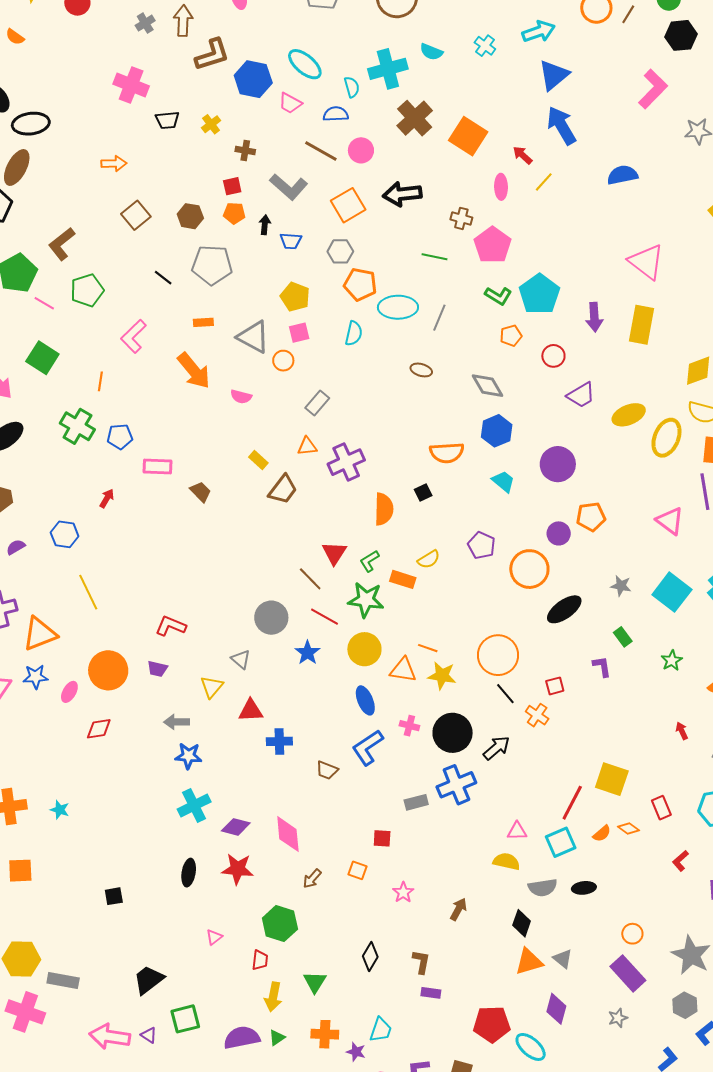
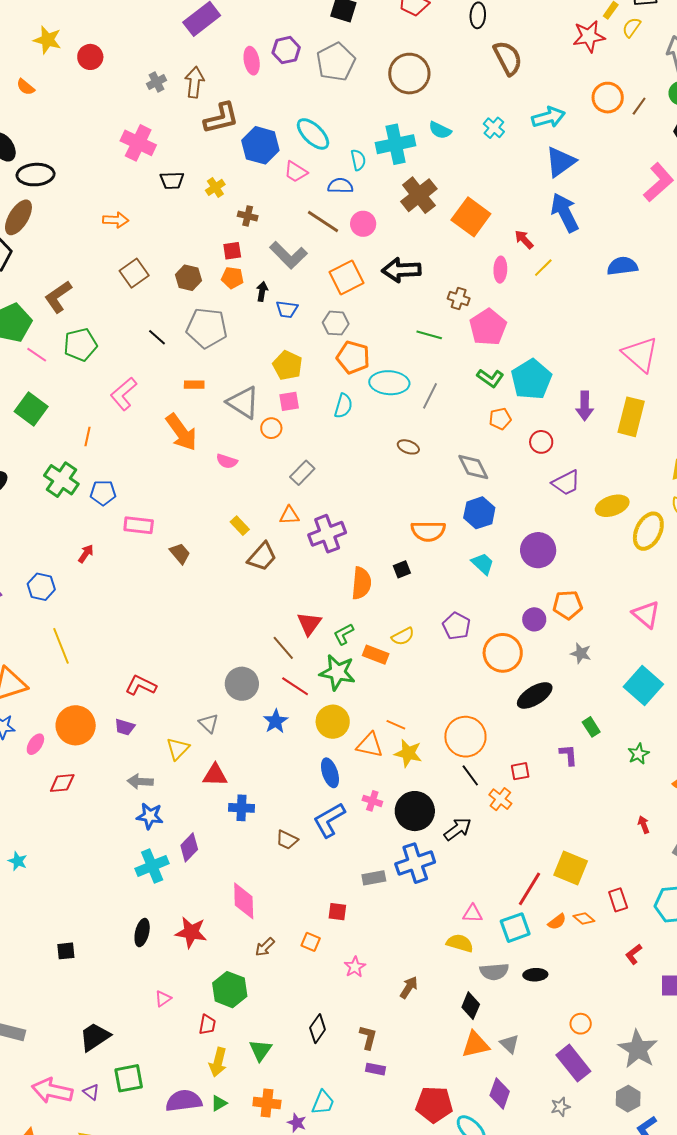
gray star: (621, 586) -> (581, 653), moved
purple diamond: (236, 827) -> (189, 847), moved, turned -64

